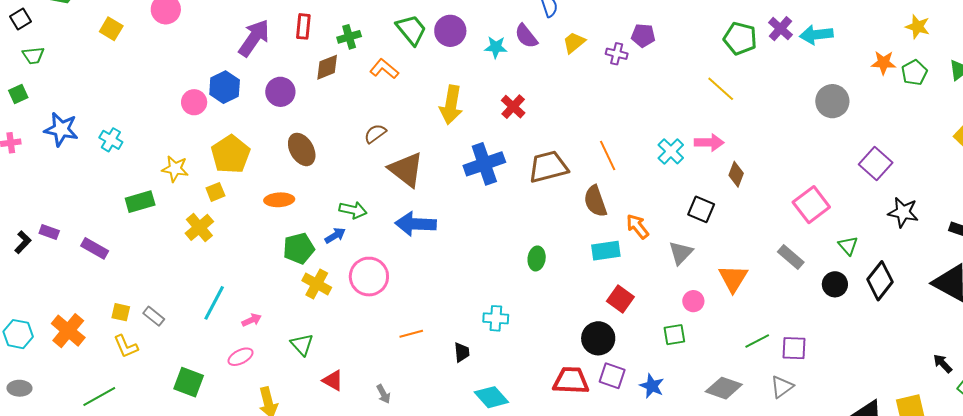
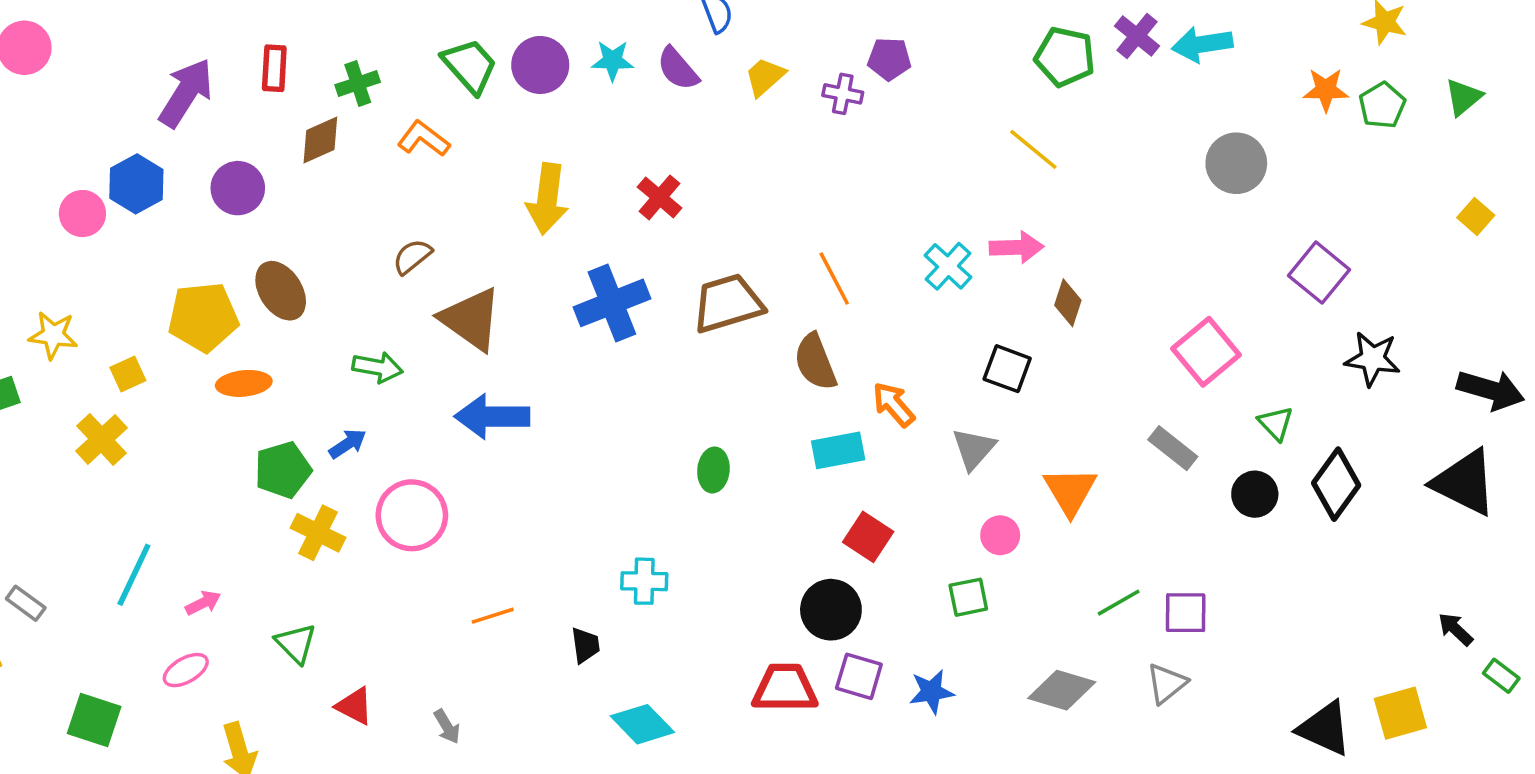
cyan star: (496, 47) -> (613, 60), moved
yellow pentagon: (231, 154) -> (203, 317), moved, turned 30
green arrow: (353, 210) -> (377, 367), moved
blue star: (652, 386) -> (932, 692), turned -30

